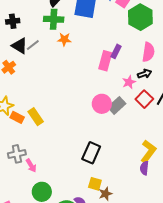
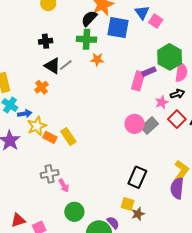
green hexagon: (140, 17) -> (170, 57), moved
purple rectangle: (116, 51) -> (149, 72), turned 40
black rectangle: (91, 153) -> (137, 177), moved
purple semicircle: (144, 168) -> (177, 188), size x1.5

